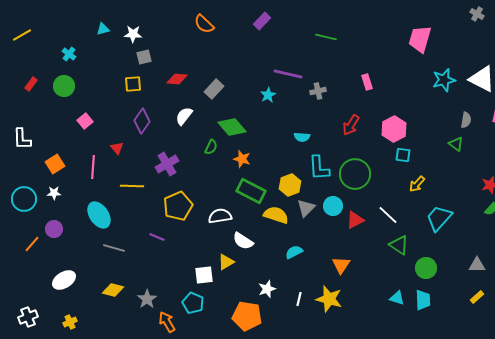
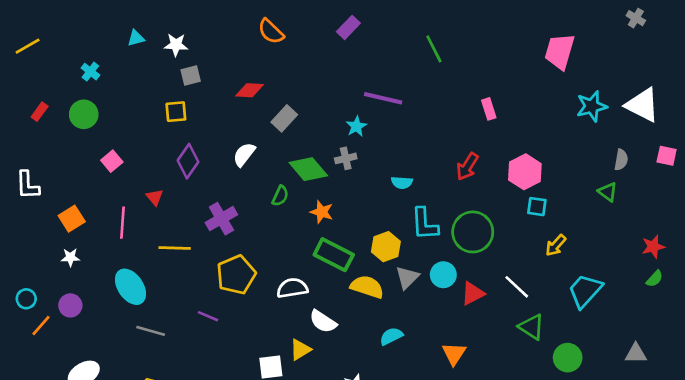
green line: (326, 37) -> (434, 49), turned 50
red diamond: (177, 79) -> (249, 90), moved
gray cross: (318, 91) -> (346, 158), moved
cyan circle: (24, 199) -> (26, 299), moved, size x0.6

